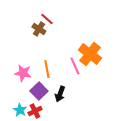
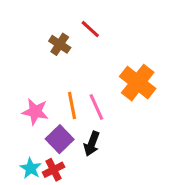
red line: (47, 19) -> (90, 29), moved
pink line: (75, 66) -> (96, 107), moved

